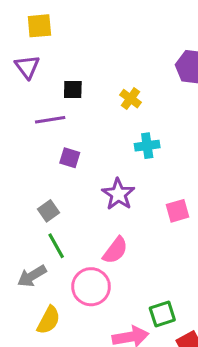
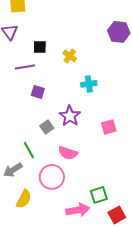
yellow cross: (130, 99) -> (70, 56), moved
gray square: (49, 211) -> (47, 127), moved
pink semicircle: (115, 250) -> (68, 153), turned 72

